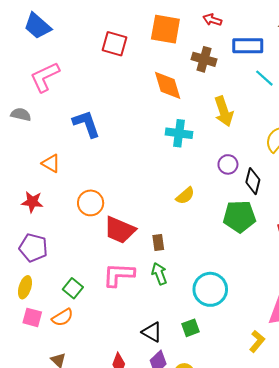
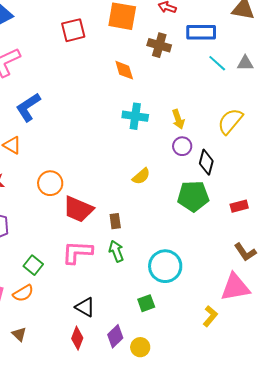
red square: (114, 44) -> (73, 30), turned -30
orange diamond: (168, 85) -> (124, 70), size x0.7
yellow arrow: (224, 111) -> (178, 119), moved, size x0.7
blue L-shape: (86, 124) -> (28, 107), moved, turned -104
black triangle: (152, 332) -> (85, 307), moved

